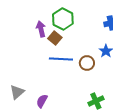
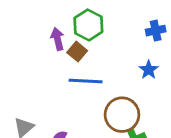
brown circle: (87, 63) -> (122, 115), moved, size x1.6

